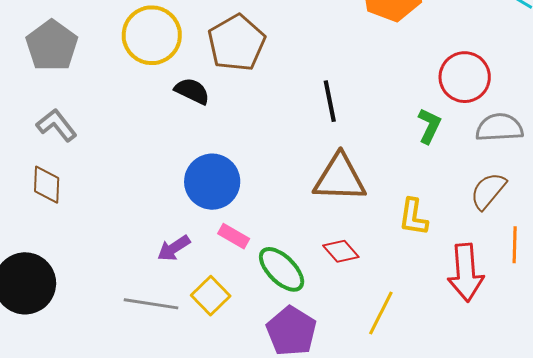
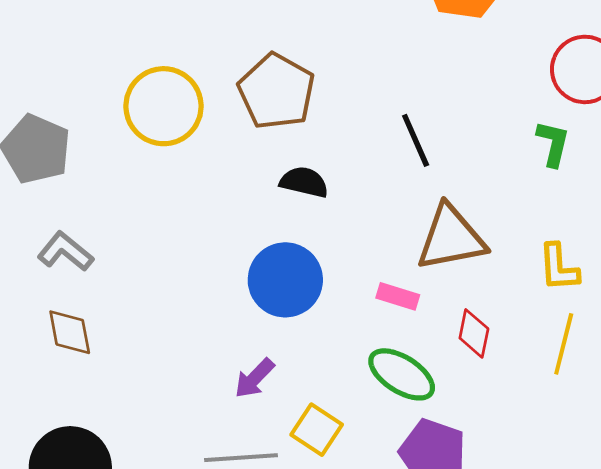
black semicircle: (192, 91) -> (304, 182), moved
pink rectangle: (234, 236) -> (398, 296), moved
red diamond: (341, 251) -> (474, 333), turned 66
yellow line: (381, 313) -> (564, 344), moved

